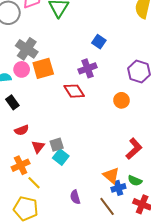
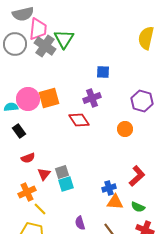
blue square: (99, 42) -> (103, 72), turned -32
gray cross: (27, 49) -> (45, 46), moved
pink circle: (22, 69) -> (28, 99), size x1.5
cyan square: (61, 157) -> (66, 184), turned 35
orange triangle: (111, 176) -> (115, 202), turned -36
blue cross: (118, 188) -> (109, 188), moved

